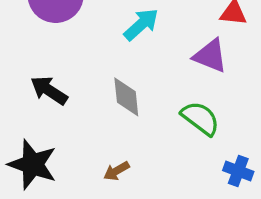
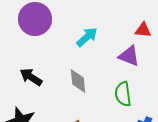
green semicircle: (200, 118) -> (123, 94), turned -135

